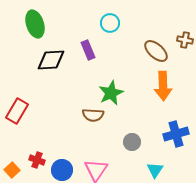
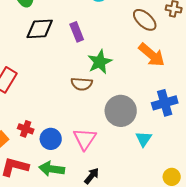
purple rectangle: (88, 50) -> (77, 32), moved
orange arrow: (163, 86) -> (152, 55), turned -48
gray circle: (132, 142) -> (121, 111), size x1.8

